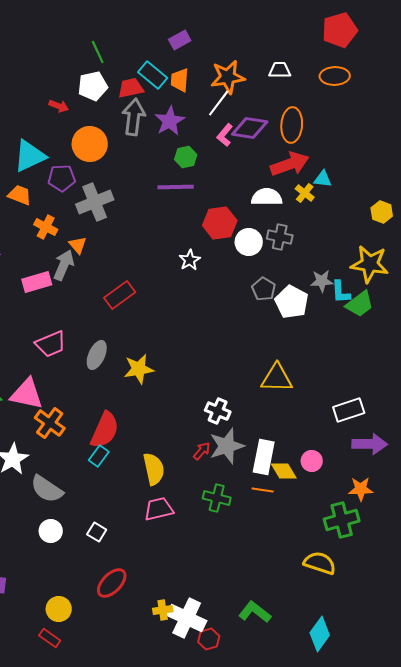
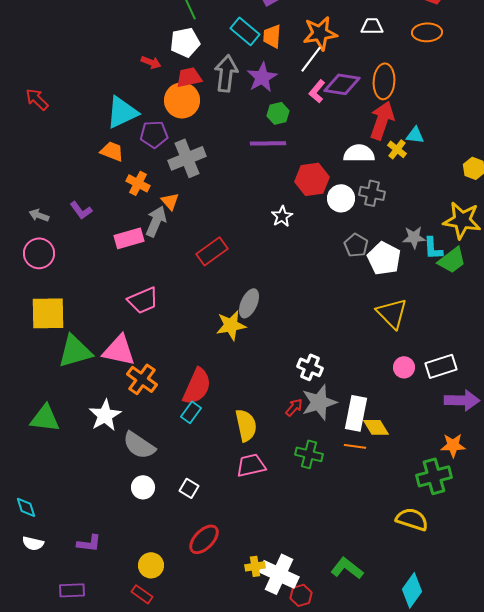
red trapezoid: (131, 88) -> (189, 77), moved
red arrow: (290, 164) -> (382, 120), turned -51
gray ellipse: (97, 355) -> (249, 303), moved
yellow triangle: (277, 378) -> (392, 313), moved, turned 44
pink circle: (312, 461) -> (404, 367), moved

